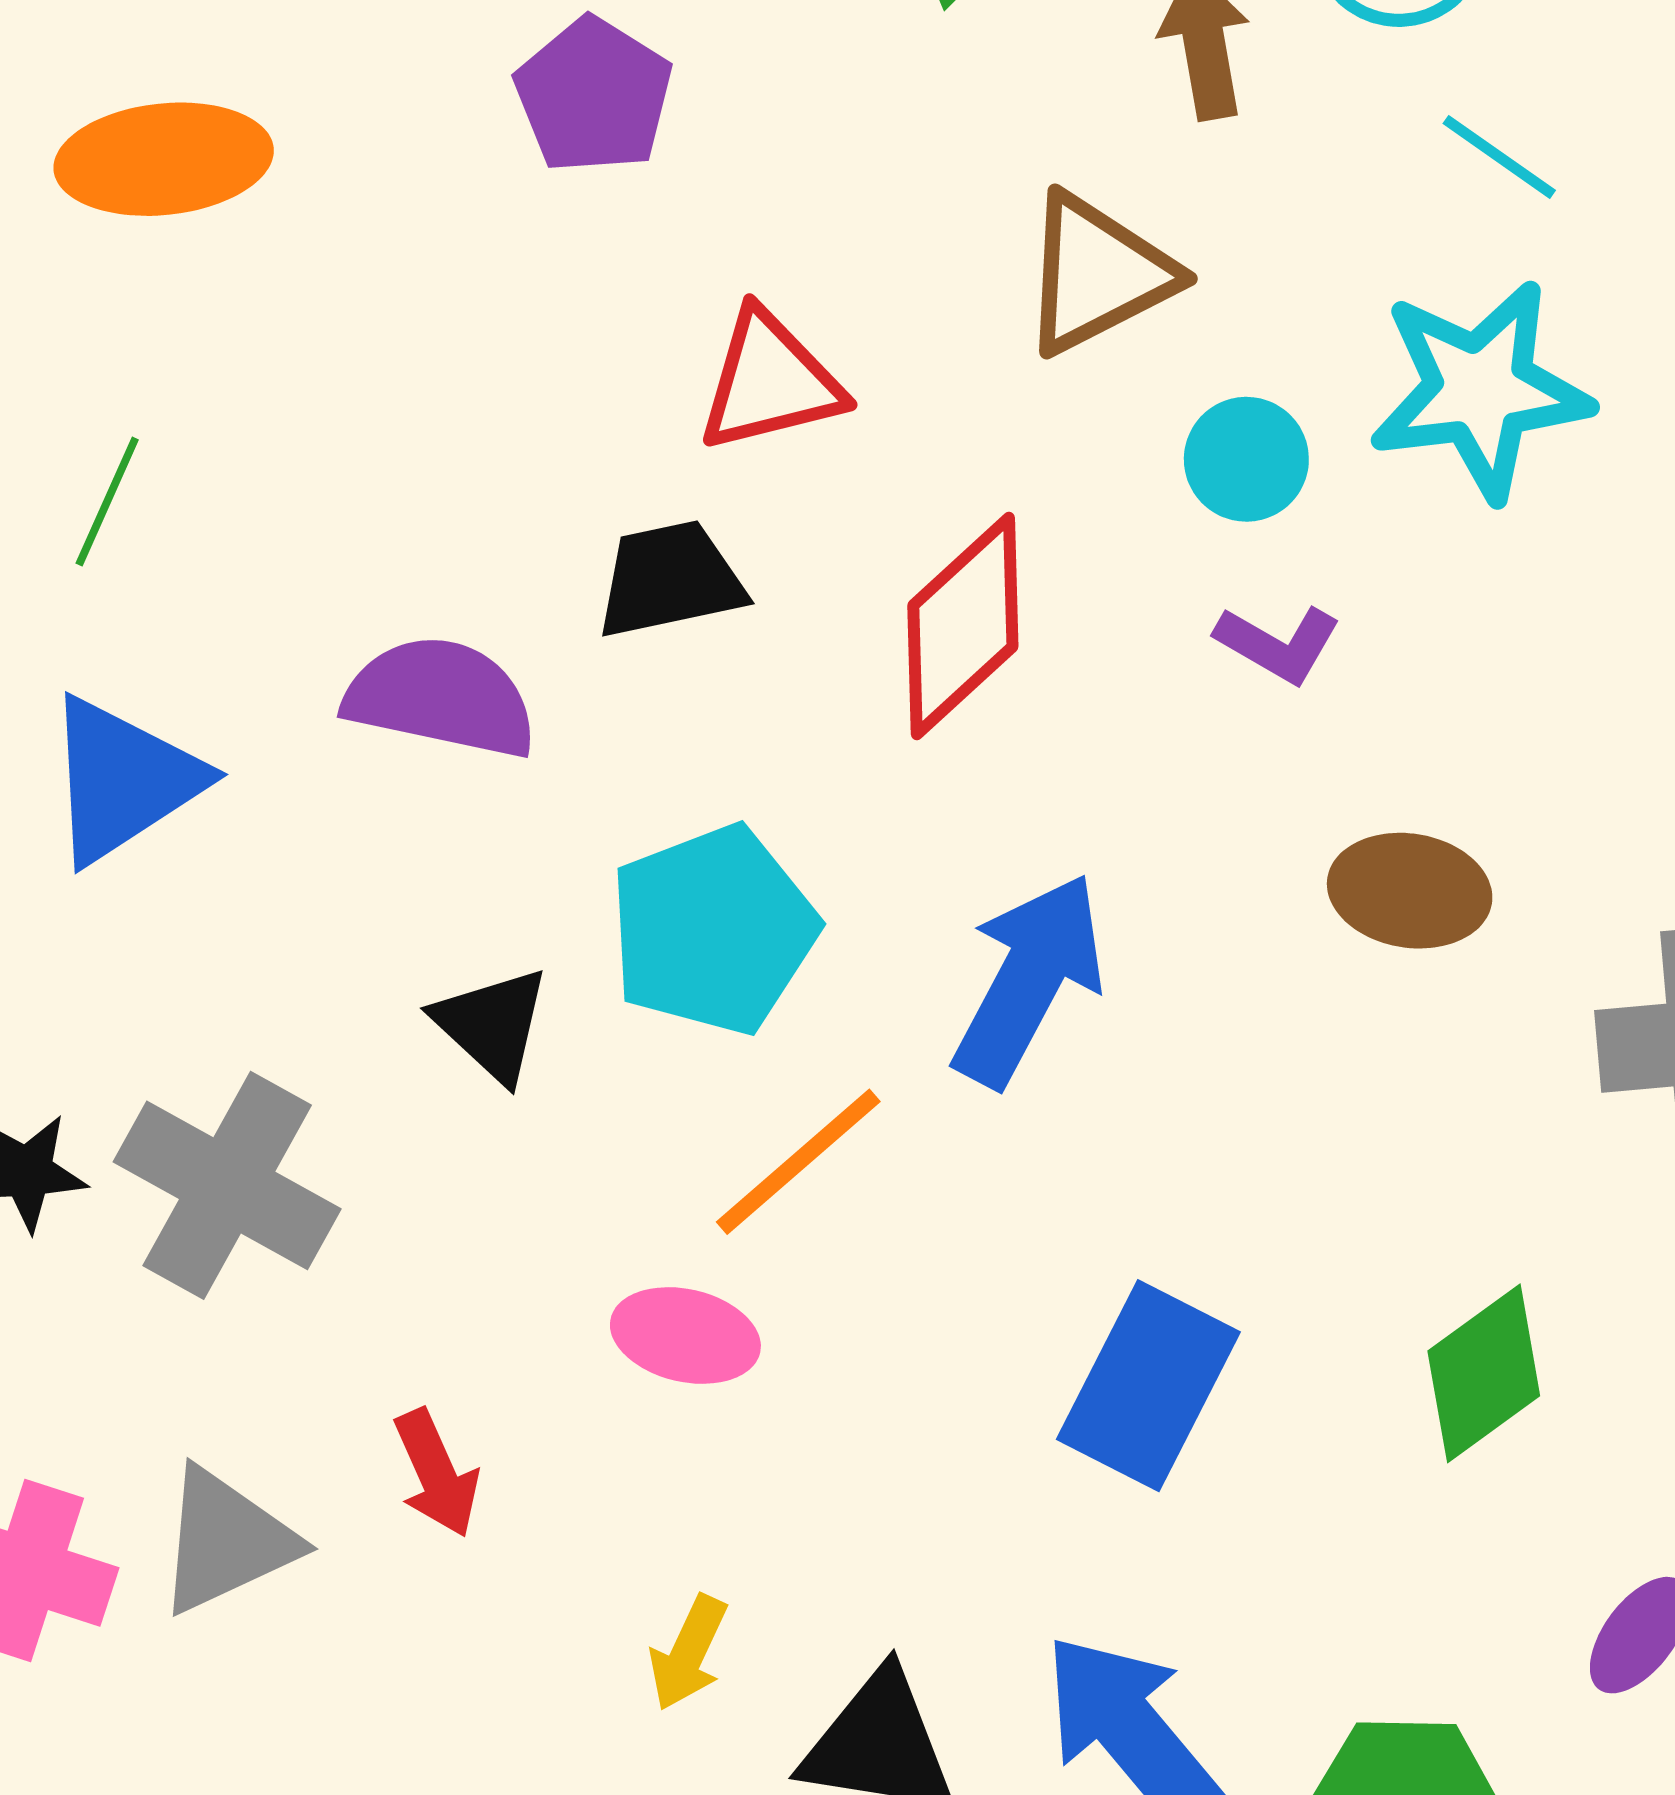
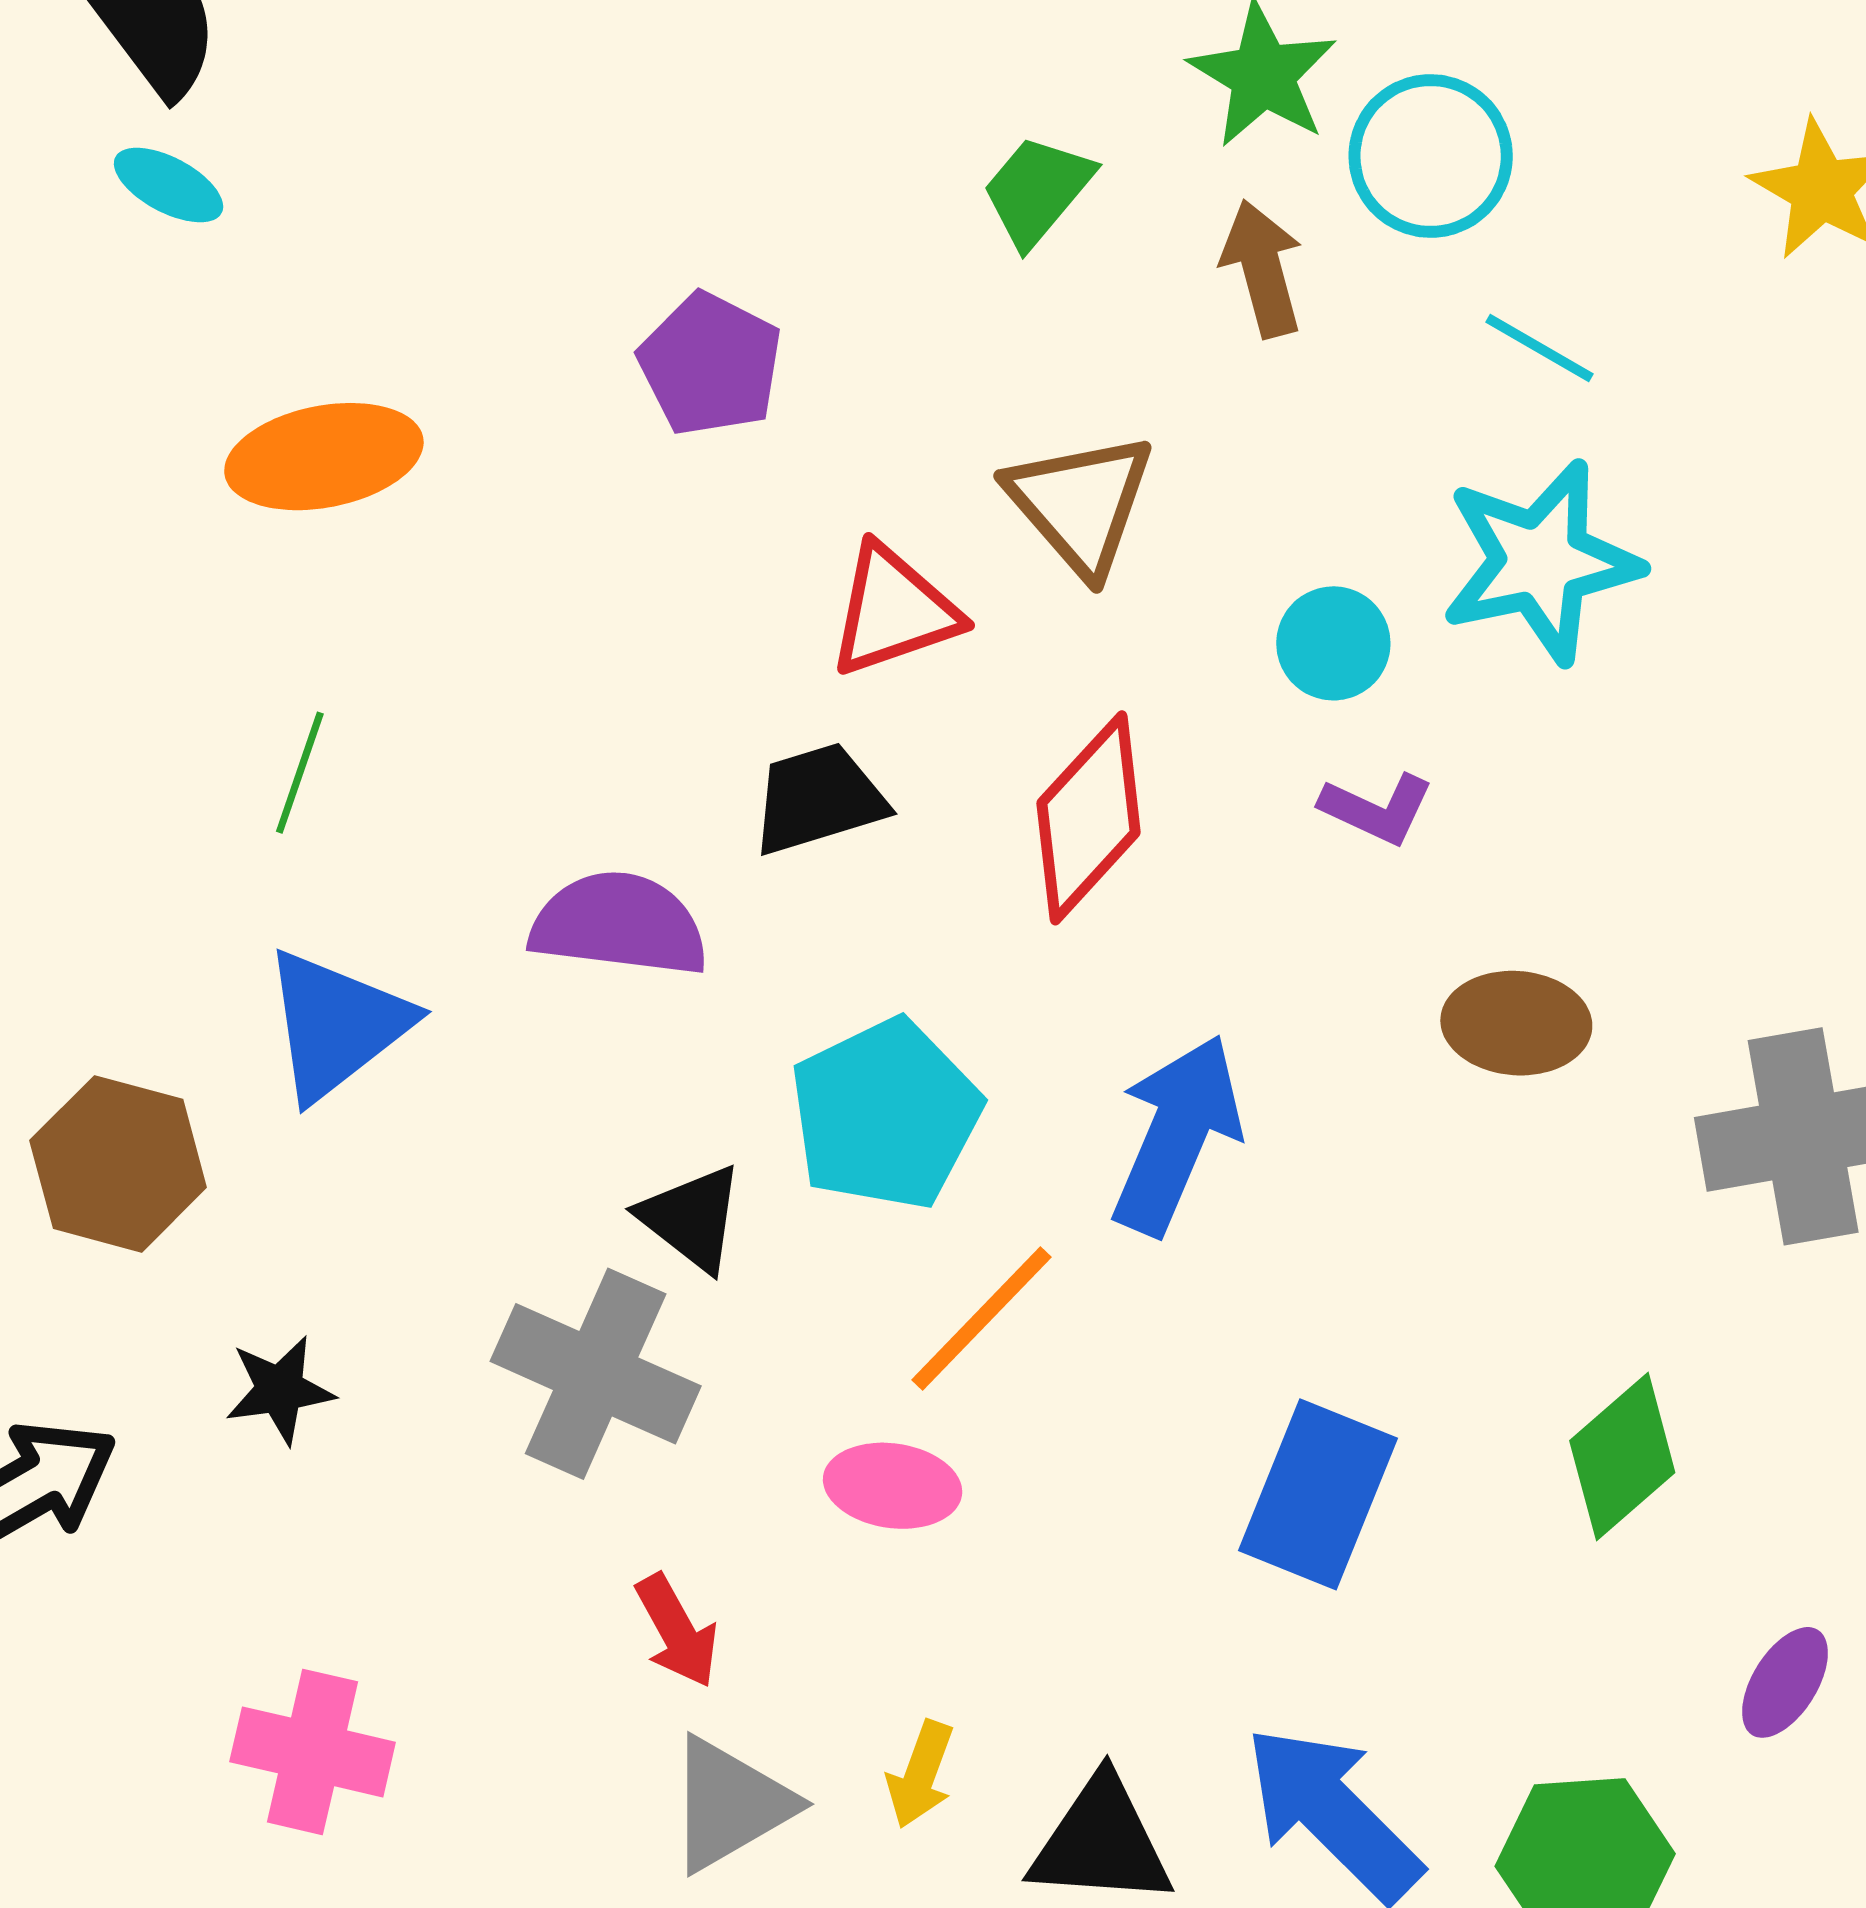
brown triangle: (1097, 274) -> (1081, 503), moved, turned -39
gray cross: (227, 1185) -> (596, 1374), moved
gray triangle: (226, 1541) -> (730, 1804), moved

